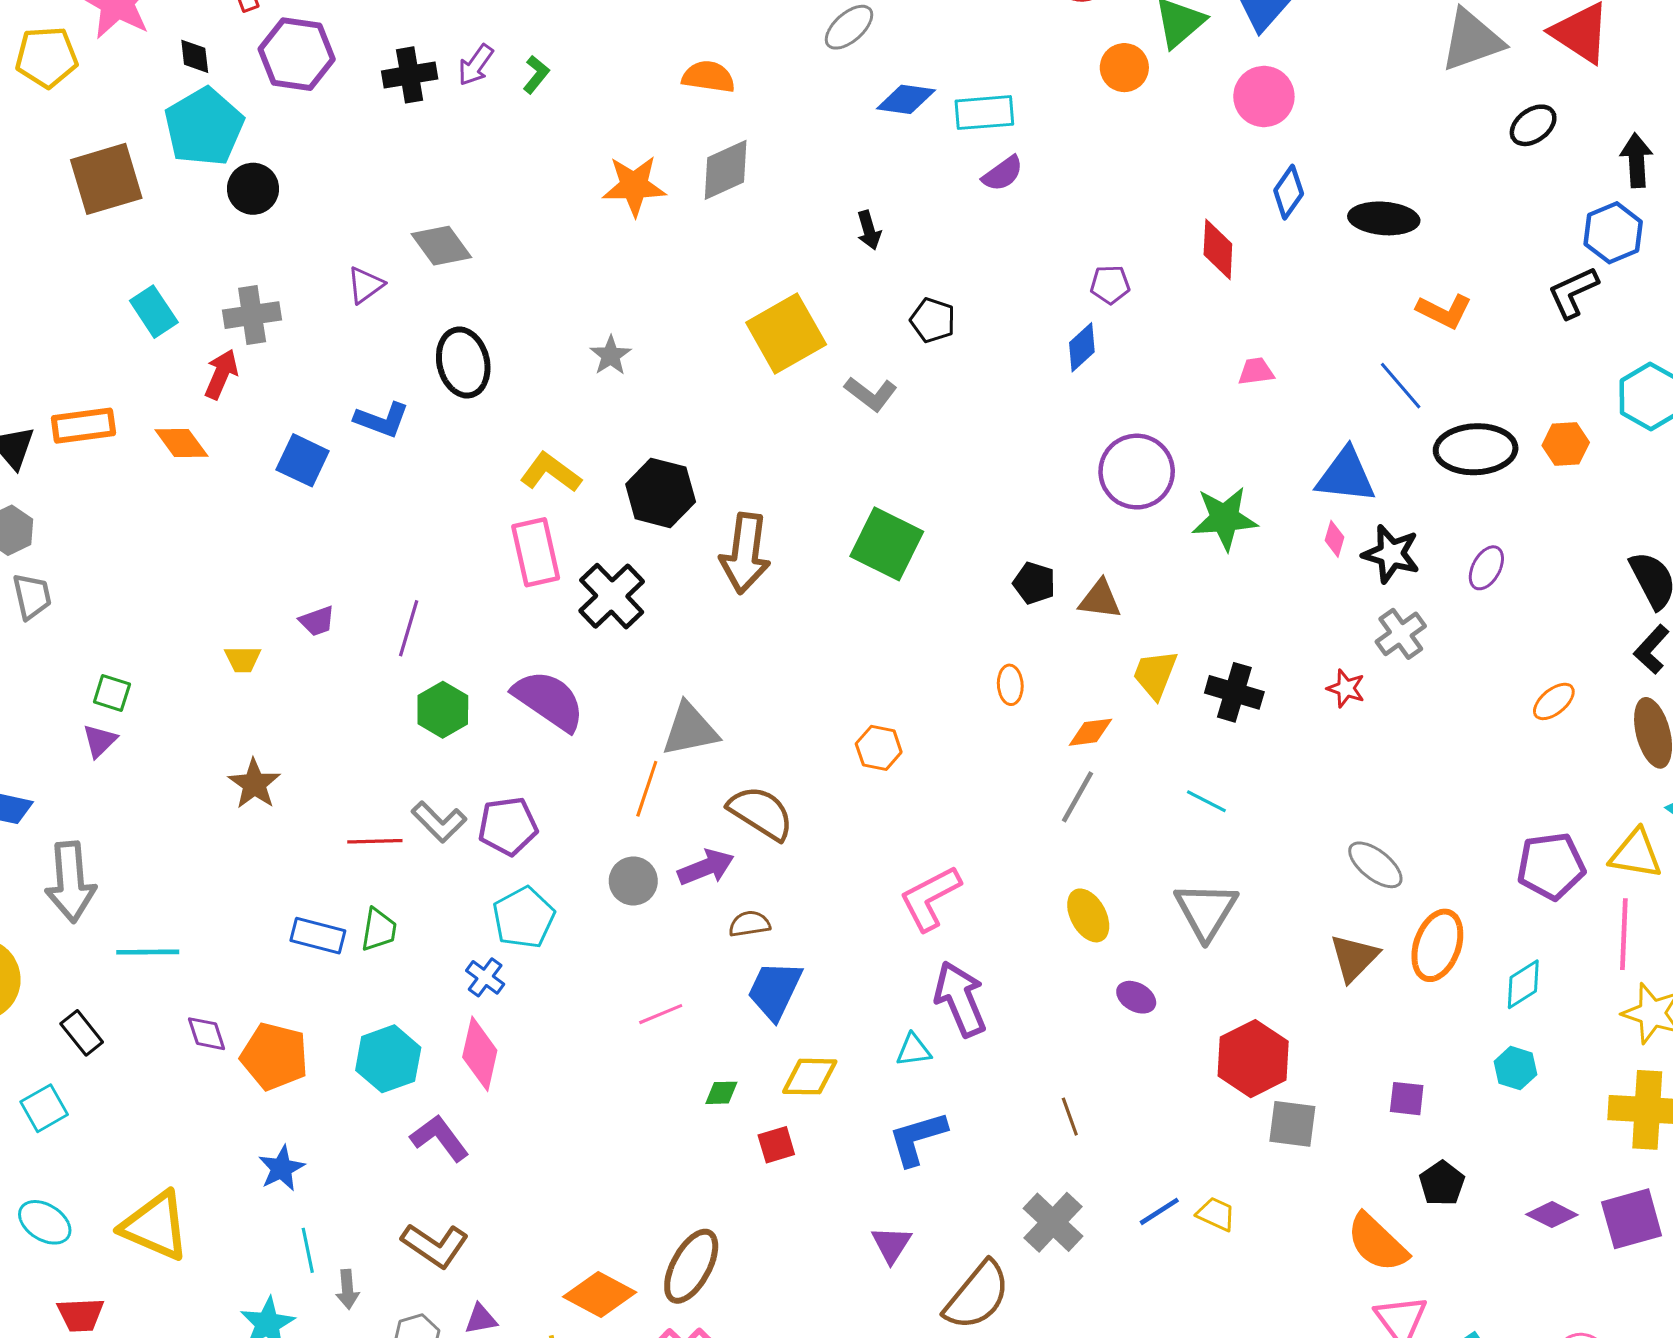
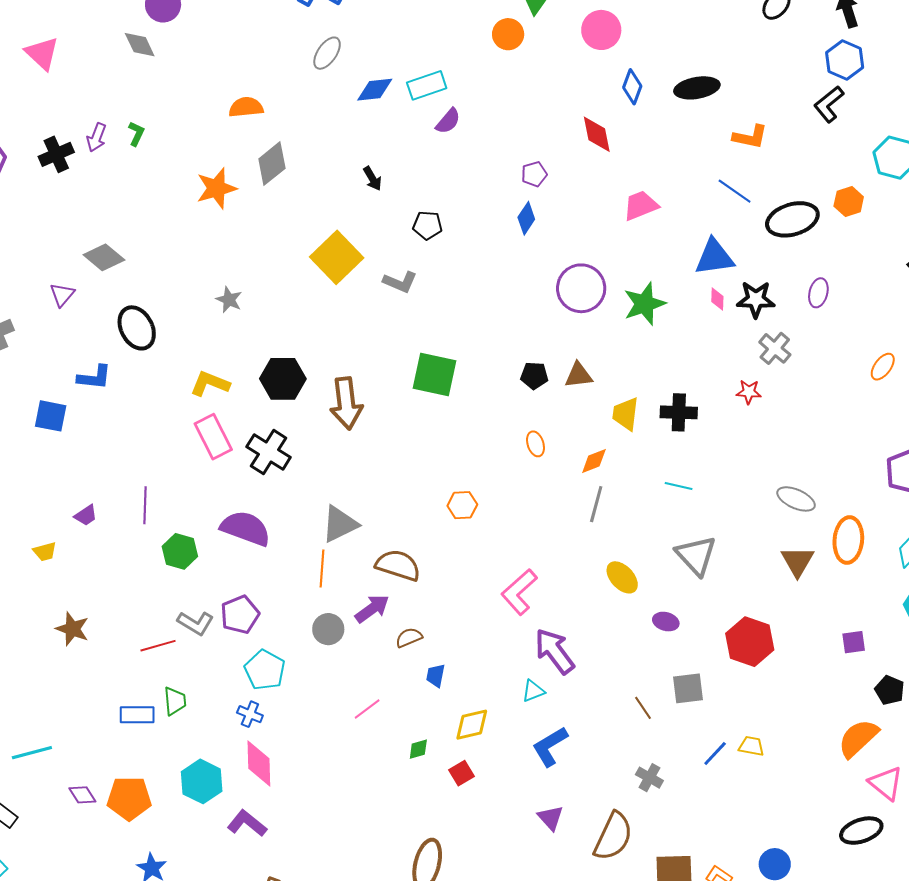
pink trapezoid: (1256, 371) -> (641, 206), size x1.5
blue trapezoid: (775, 990) -> (436, 676), size x0.6
gray square: (1292, 1124) -> (688, 688), moved
gray cross: (1053, 1222) -> (649, 778), size x0.7
orange semicircle: (1377, 1243) -> (858, 738), turned 108

